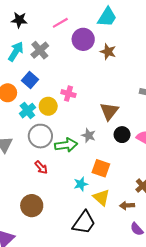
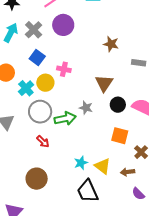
purple circle: (83, 39) -> (63, 25), moved
brown star: (108, 52) -> (111, 44), moved
blue square: (30, 80) -> (37, 58), moved
orange square: (101, 168) -> (120, 136), moved
cyan star: (81, 184) -> (81, 163), moved
black trapezoid: (84, 223) -> (88, 191), turned 125

